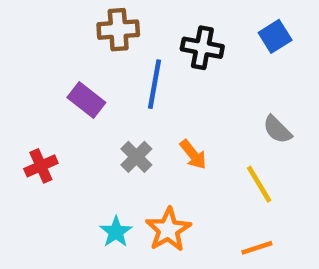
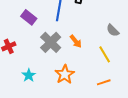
gray cross: (136, 157) -> (51, 42), size x1.5
cyan star: (116, 232) -> (29, 75), moved

